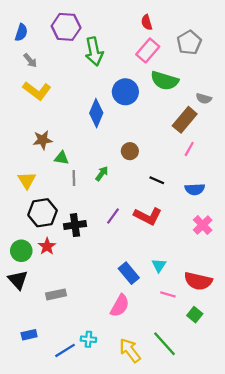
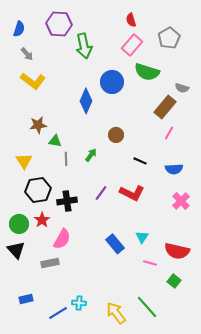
pink semicircle: (120, 306) -> (62, 239), moved

